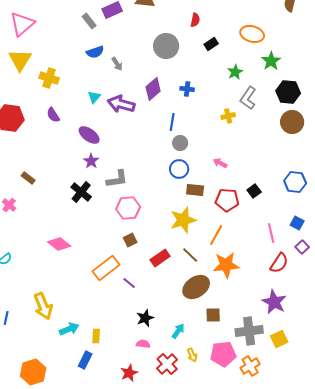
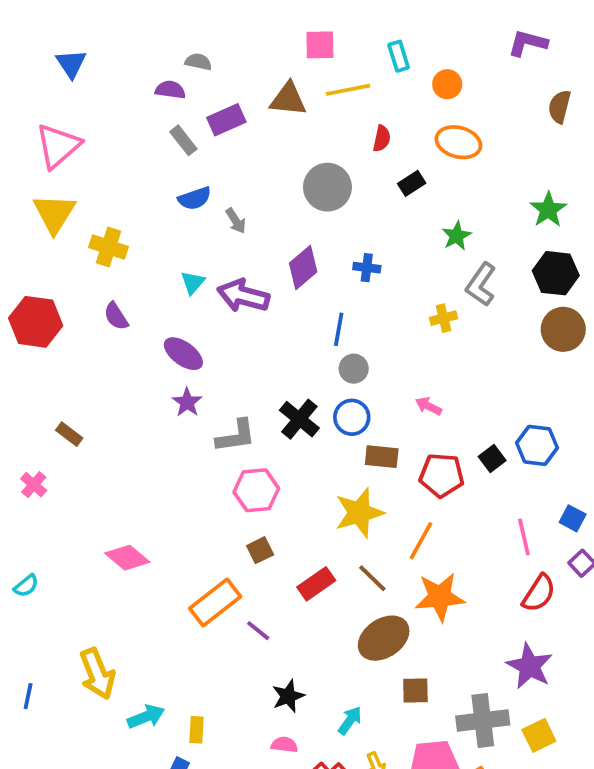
orange ellipse: (252, 34) -> (458, 142), moved
green star: (271, 61) -> (548, 210), moved
blue hexagon: (295, 182) -> (537, 445), moved
black cross: (81, 192) -> (299, 419), moved

